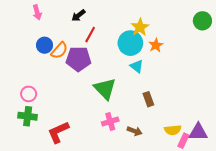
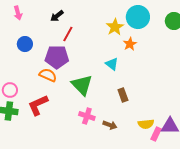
cyan circle: (130, 43) -> (138, 17), moved
orange semicircle: (59, 50) -> (48, 75), moved, turned -108
pink cross: (110, 122) -> (87, 116), turned 35
red L-shape: (58, 132) -> (38, 105), moved

